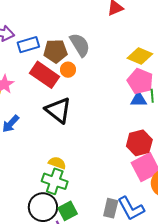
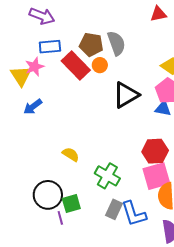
blue rectangle: (28, 45) -> (50, 47), moved
black triangle: (58, 110) -> (126, 95), moved, turned 40
green cross: (55, 181) -> (107, 176), moved

